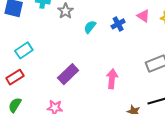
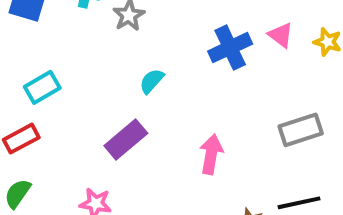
blue cross: (118, 24) -> (230, 48), size x1.5
cyan semicircle: (90, 27) -> (152, 81), moved

